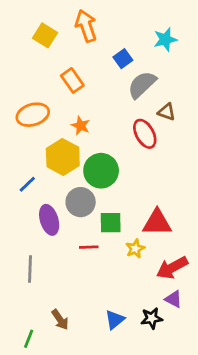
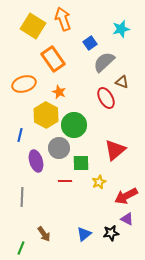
yellow square: (45, 35) -> (33, 26), size x1.4
orange rectangle: (72, 80) -> (53, 59), size x1.4
blue line: (27, 184) -> (20, 135), turned -32
red triangle: (157, 223) -> (115, 150), moved, turned -40

